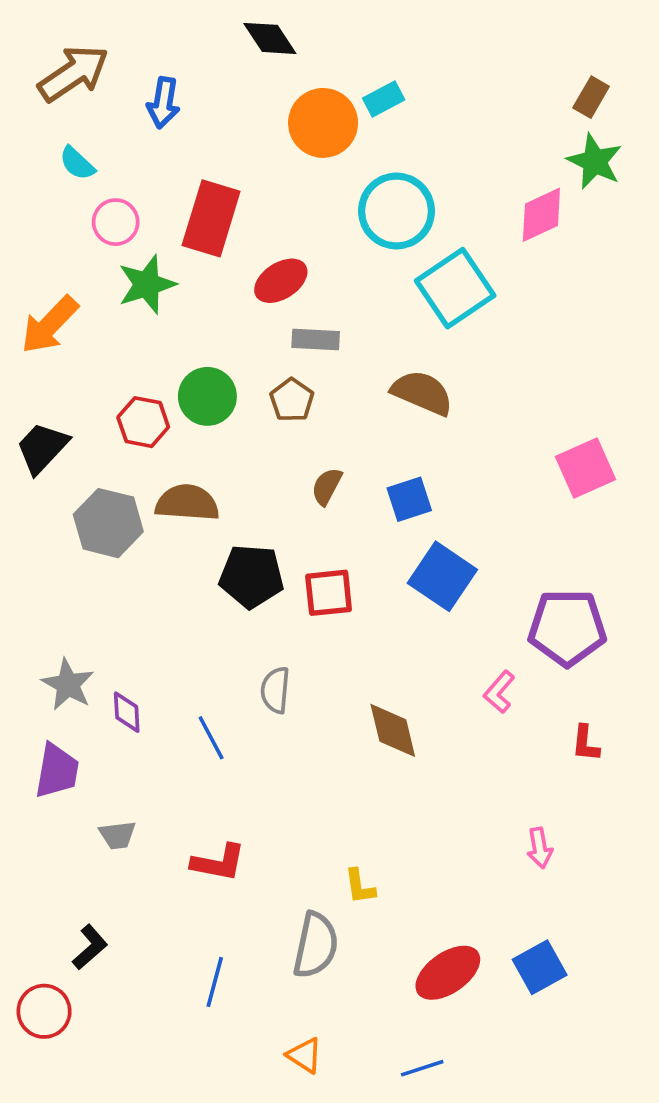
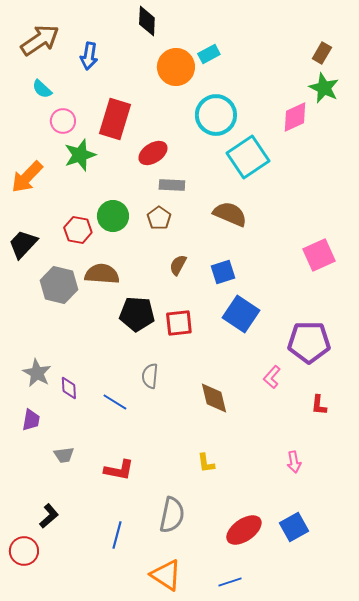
black diamond: (270, 38) -> (147, 21), turned 36
blue line: (211, 738) -> (115, 402), turned -30
purple trapezoid: (57, 771) -> (31, 420), size x0.7
yellow L-shape: (360, 886) -> (206, 463), moved
orange triangle: (305, 1055) -> (166, 575), size x1.6

